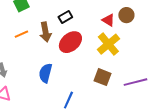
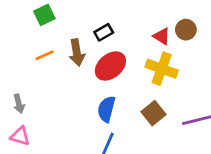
yellow cross: (108, 44) -> (162, 69), turned -30
blue semicircle: (45, 73) -> (106, 109), moved
brown square: (102, 77) -> (154, 113), turned 30

